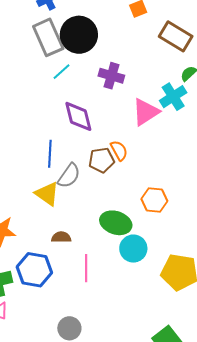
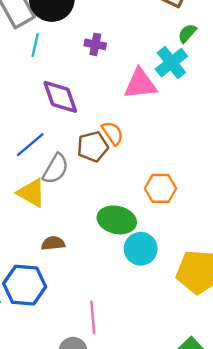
cyan line: (62, 72) -> (35, 45), turned -30
purple cross: (111, 76) -> (95, 44), size x0.7
pink triangle: (146, 112) -> (140, 84), turned 32
blue line: (50, 154) -> (30, 145), turned 52
pink line: (86, 268) -> (93, 317), moved

